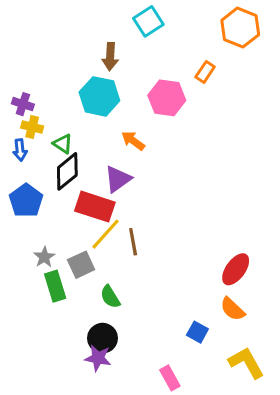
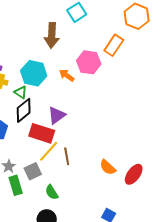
brown arrow: (110, 57) -> (52, 35), size x1.4
orange rectangle: (205, 72) -> (114, 45), size x1.5
cyan hexagon: (99, 96) -> (34, 73), moved
orange arrow: (133, 141) -> (67, 75), moved
orange semicircle: (233, 309) -> (108, 167), moved

